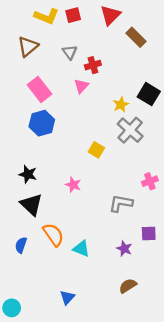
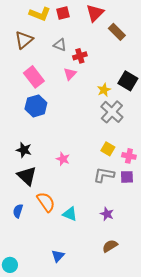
gray triangle: (70, 52) -> (60, 45), turned -32
yellow square: (96, 150) -> (108, 149), moved
pink cross: (150, 181) -> (129, 156), turned 32
purple square: (149, 234) -> (127, 177), moved

